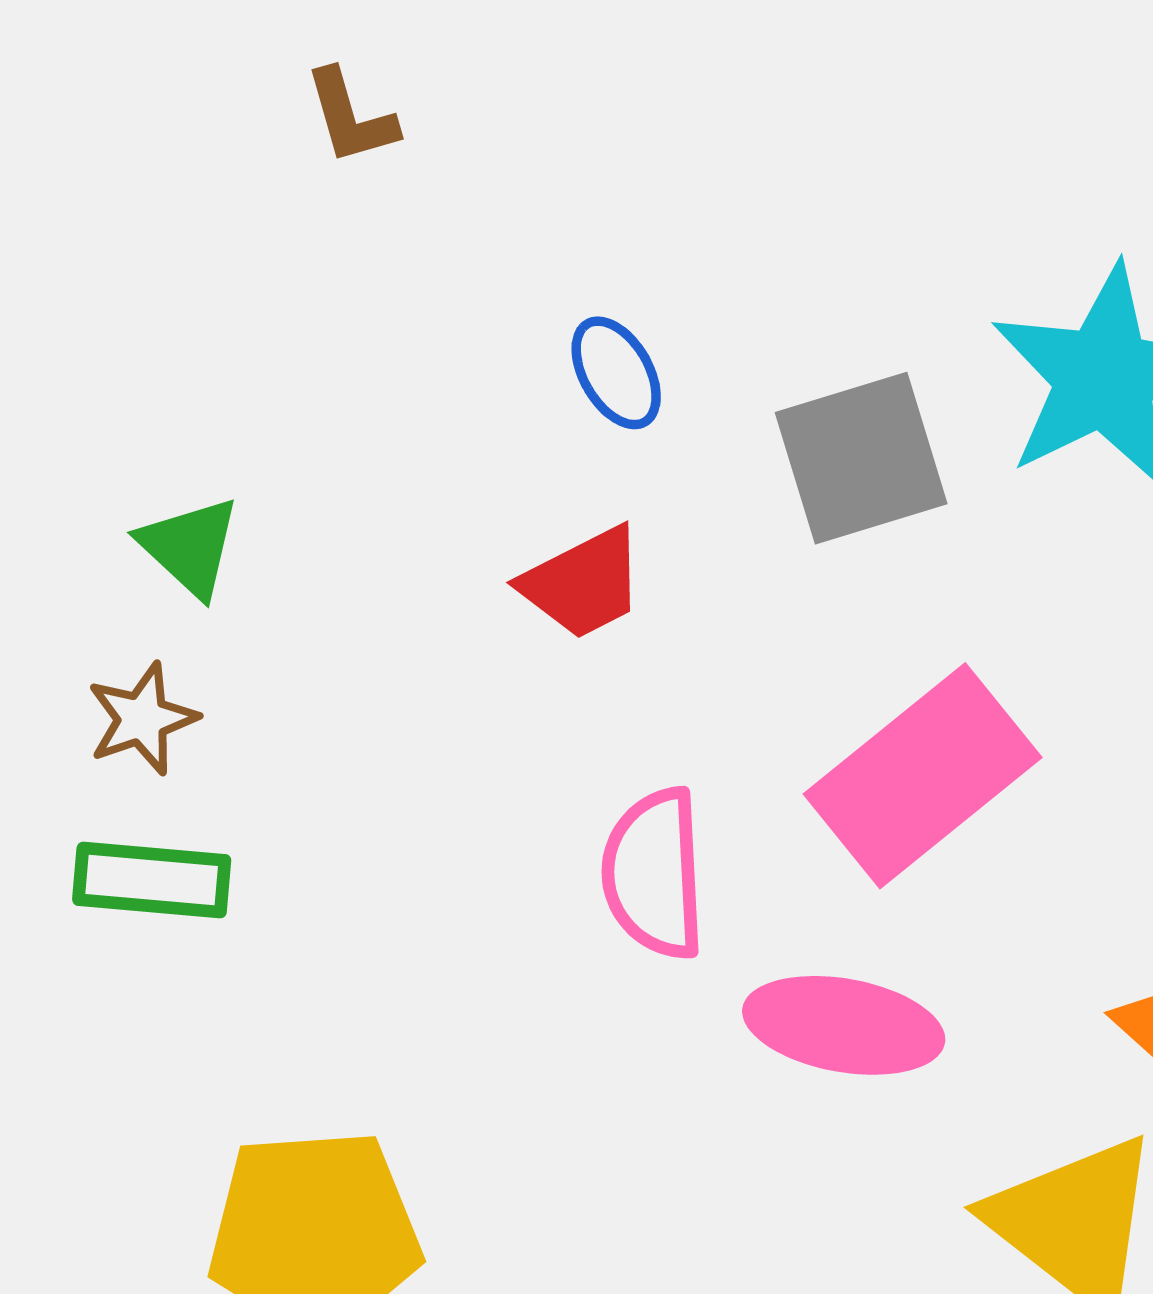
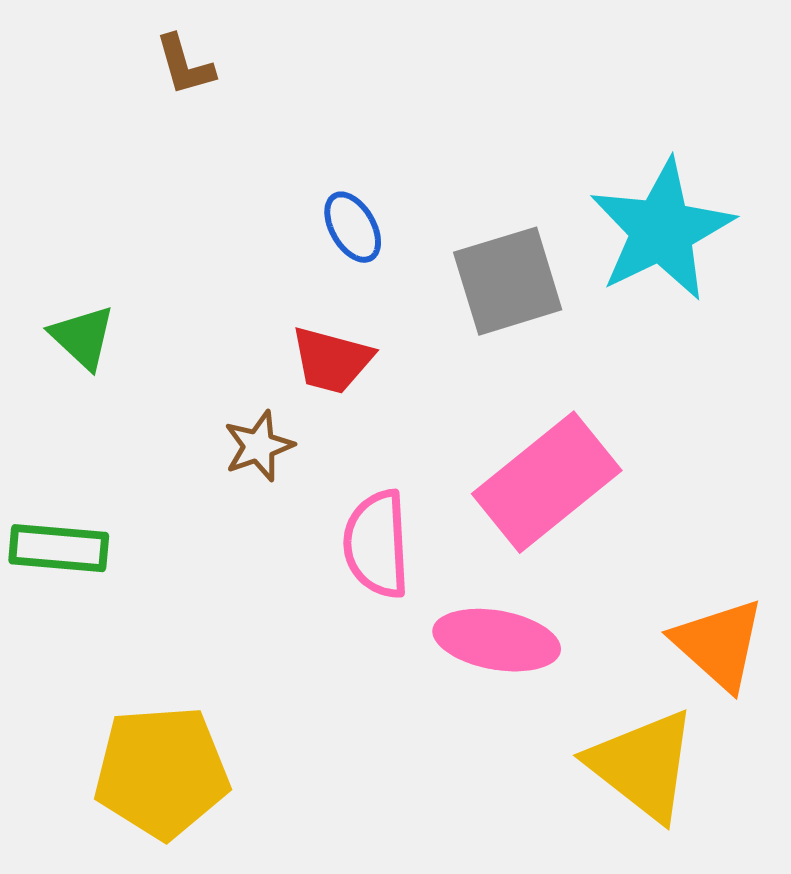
red trapezoid: (583, 583) -> (332, 360), turned 42
brown star: (142, 719) -> (259, 446), moved

